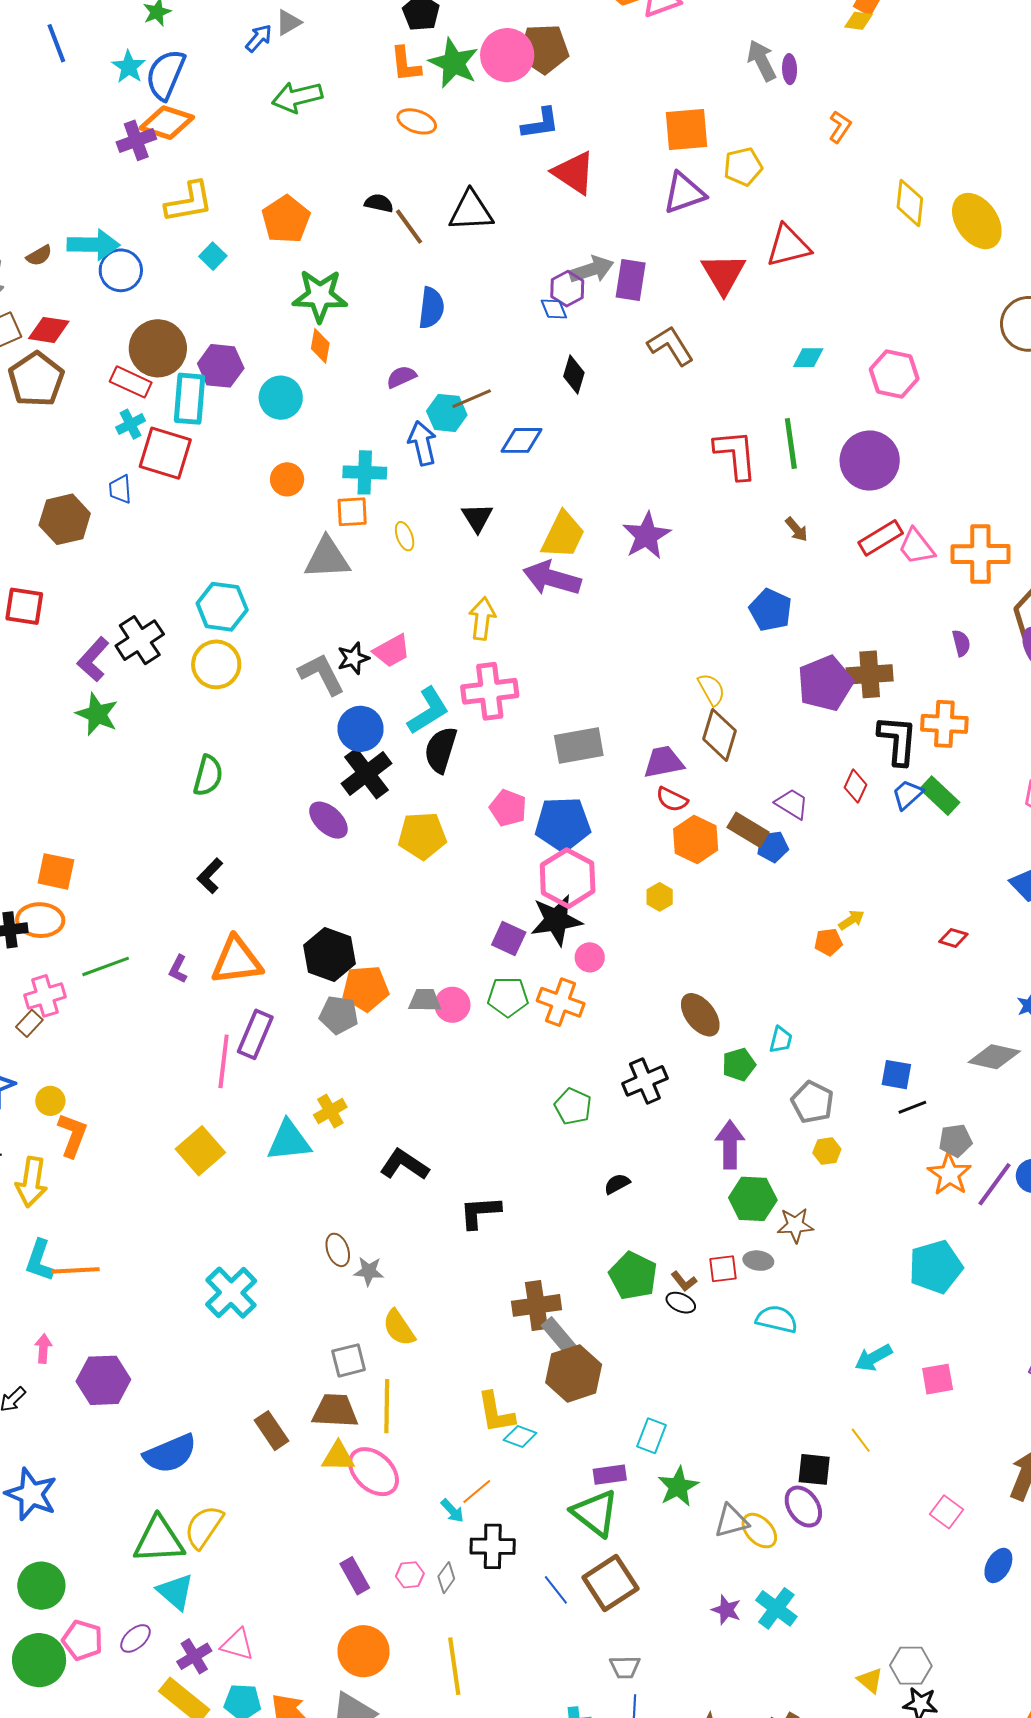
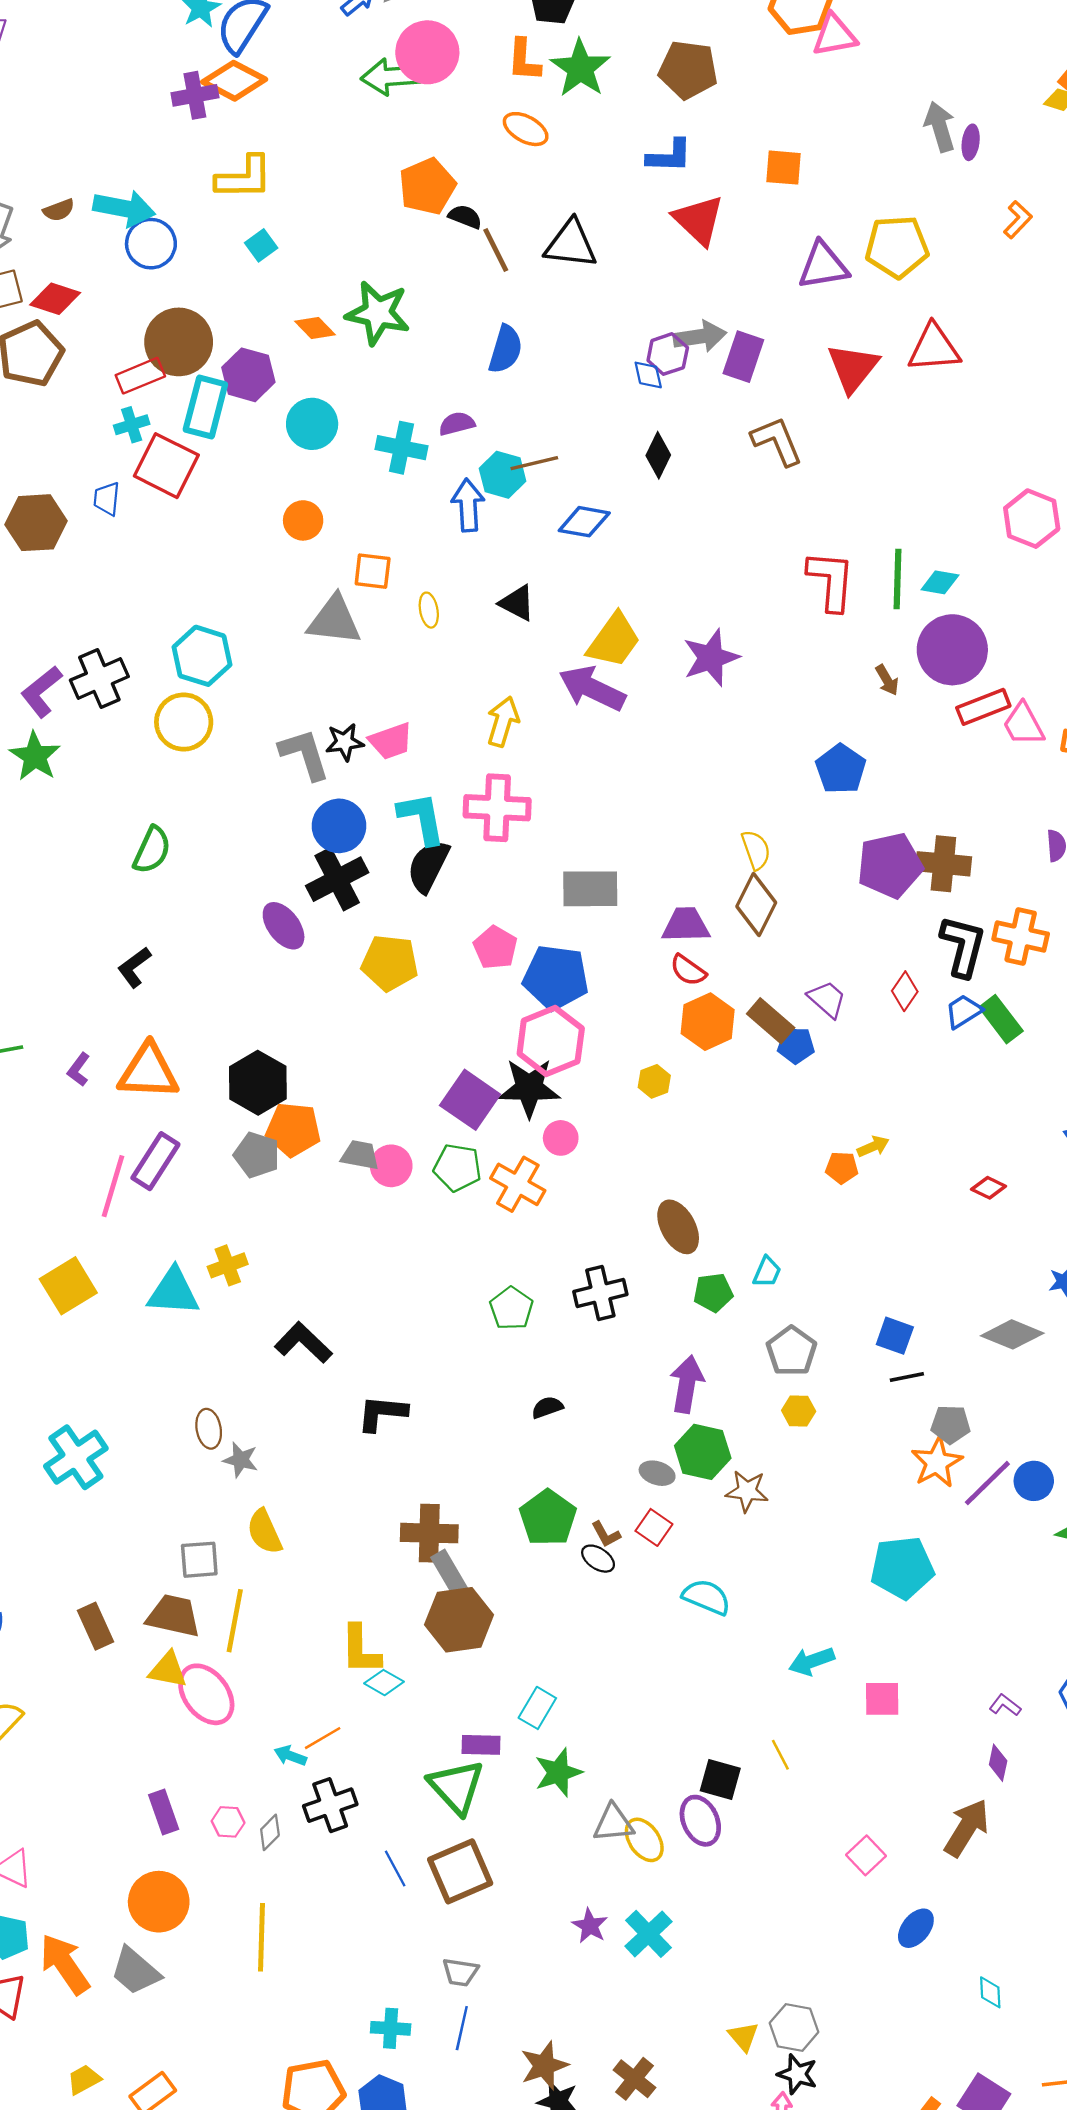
pink circle: (507, 55) -> (427, 52), moved
orange square: (687, 129) -> (784, 168), moved, size x0.7
yellow pentagon: (743, 167) -> (897, 247), size x1.4
orange pentagon: (286, 219) -> (427, 186), moved
orange diamond: (320, 346) -> (315, 328), moved, turned -64
cyan diamond: (808, 358) -> (940, 582), moved
red rectangle: (131, 382) -> (140, 376), turned -57
purple circle: (870, 461) -> (952, 650), moved
cyan cross: (365, 472) -> (401, 448), moved
black triangle: (477, 518) -> (517, 603), turned -40
cyan L-shape: (428, 711) -> (421, 818), turned -78
purple square: (509, 938) -> (470, 1100), size x1.4
gray ellipse: (758, 1261) -> (657, 1473), moved
red square: (723, 1269) -> (654, 1527), turned 32
cyan arrow: (452, 1511) -> (290, 1756), turned 144
black cross: (493, 1546) -> (330, 1805), turned -30

